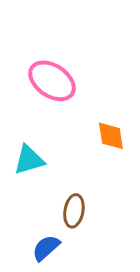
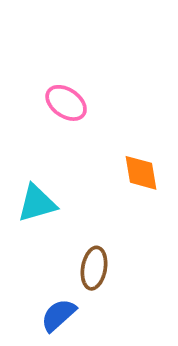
pink ellipse: (52, 81) -> (66, 103), size x0.7

